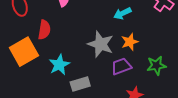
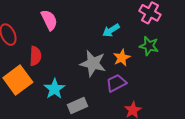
green star: (156, 65) -> (149, 46), moved, turned 30

